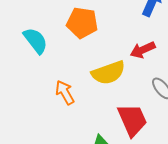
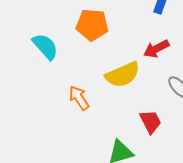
red trapezoid: (132, 120) -> (151, 122), size x0.7

